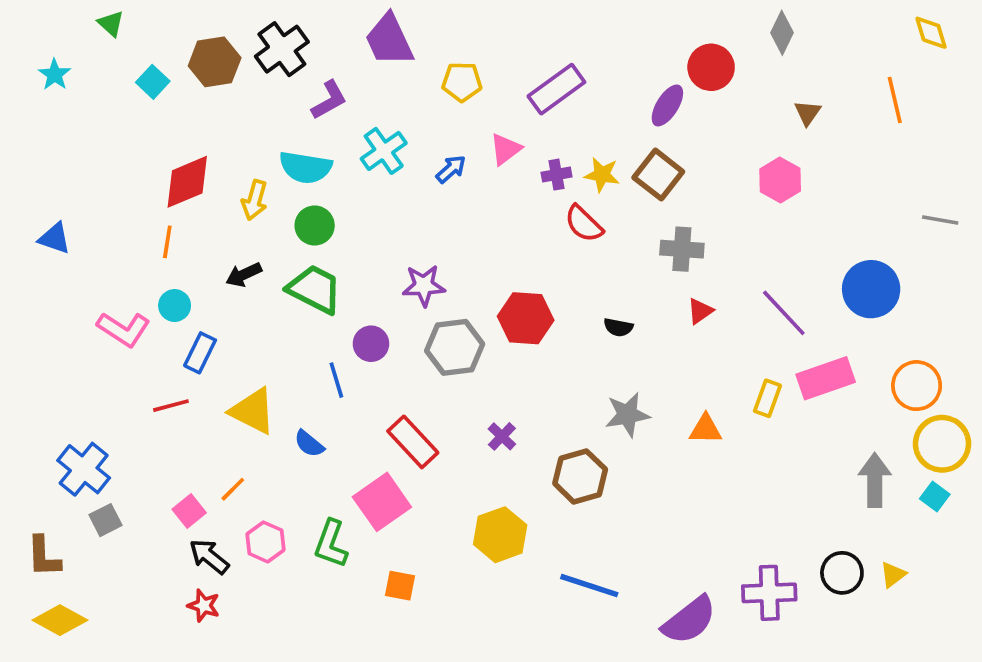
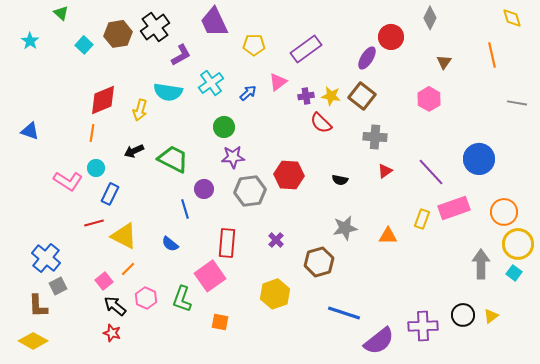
gray line: (940, 220) -> (517, 103), moved
green circle: (315, 226) -> (224, 127), moved
yellow triangle: (253, 411) -> (124, 236), moved
red rectangle: (413, 442) -> (227, 243), turned 48
brown L-shape: (44, 556) -> (38, 306), moved
blue line: (589, 586) -> (344, 313), moved

